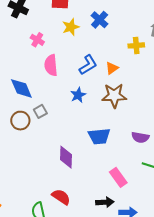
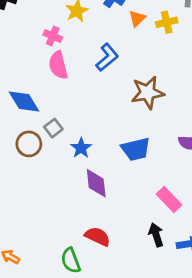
pink cross: (37, 40) -> (53, 36), moved
orange triangle: (112, 68) -> (137, 18), moved
blue star: (78, 95) -> (81, 148), moved
black arrow: (105, 202) -> (156, 235), turned -96

